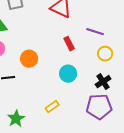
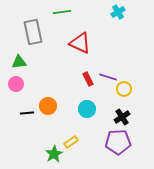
purple line: (95, 32) -> (108, 77), moved
orange circle: (29, 59) -> (48, 106), moved
green star: (16, 119) -> (54, 154), moved

